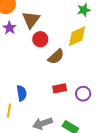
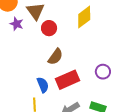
brown semicircle: (56, 57) -> (55, 57), moved
red rectangle: (60, 88) -> (67, 80), moved, size x1.6

